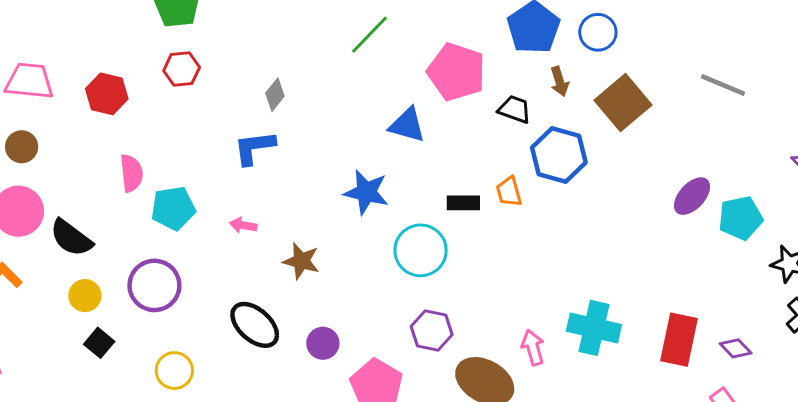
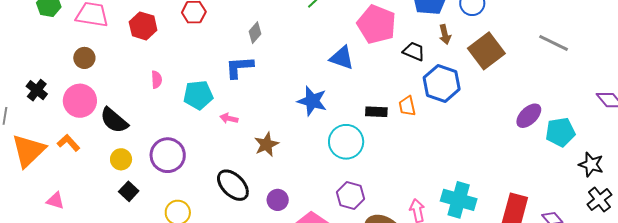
pink semicircle: (131, 173) -> (157, 80), size x0.7
cyan pentagon: (173, 208) -> (198, 95), moved
brown star: (301, 261) -> (266, 144), turned 30

